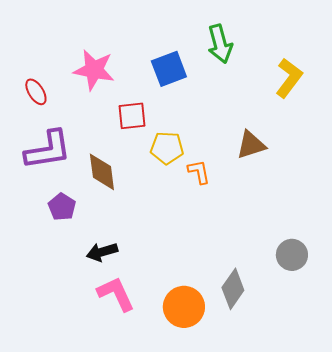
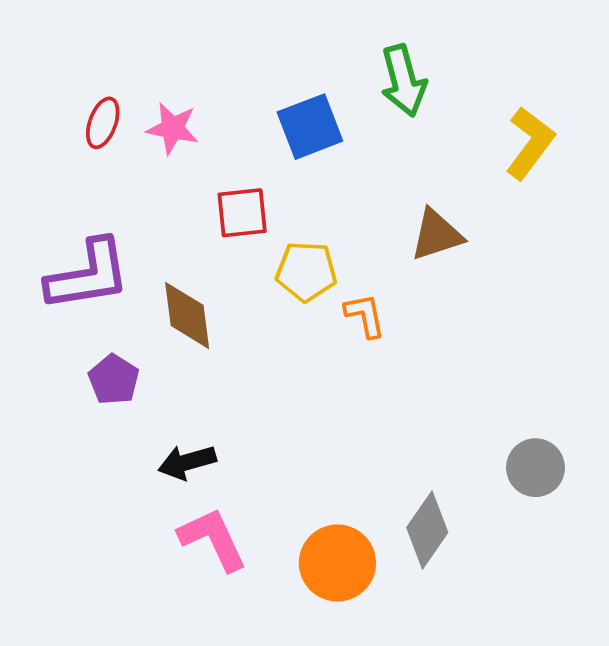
pink star: (94, 70) -> (172, 128), size x0.7
red ellipse: (36, 92) -> (103, 123), moved, turned 52
brown triangle: (251, 145) -> (436, 235), moved

